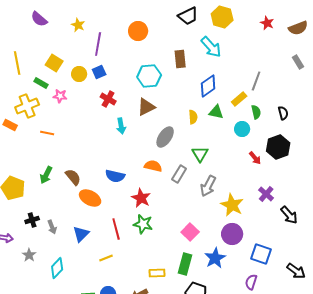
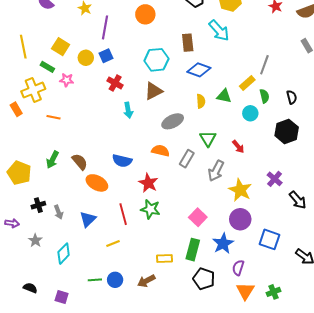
blue diamond: (208, 86) -> (199, 70), moved, turned 55
orange rectangle: (10, 125) -> (16, 109), turned 32
gray ellipse: (165, 137) -> (173, 121), turned 30
red arrow: (255, 158) -> (238, 147), moved
purple semicircle: (251, 282) -> (238, 268), moved

